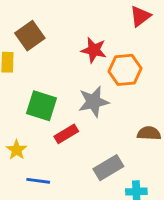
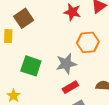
red star: (94, 50) -> (72, 12), moved
red rectangle: (66, 134) -> (70, 87), moved

